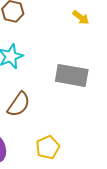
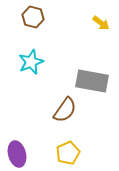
brown semicircle: (19, 104) -> (65, 110), moved

